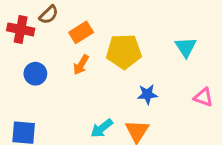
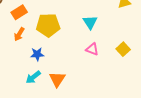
blue star: (147, 94) -> (37, 54), moved
pink triangle: (203, 97) -> (92, 49), moved

